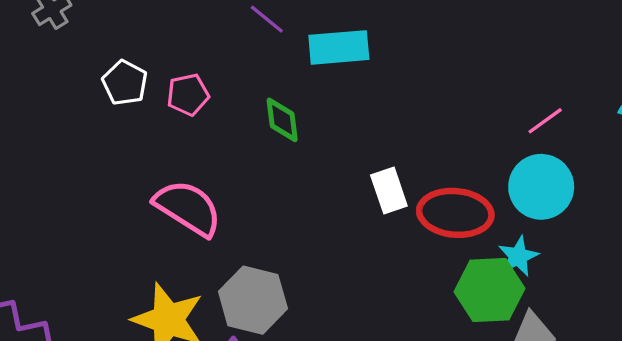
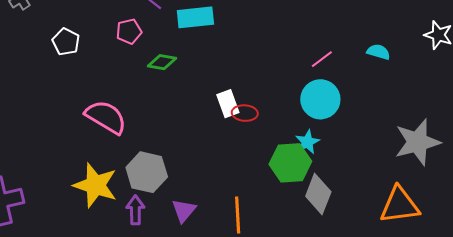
pink pentagon: (188, 95) -> (129, 31), moved
green diamond: (282, 120) -> (162, 62), turned -72
red ellipse: (455, 213) -> (245, 113), moved, size x0.6

